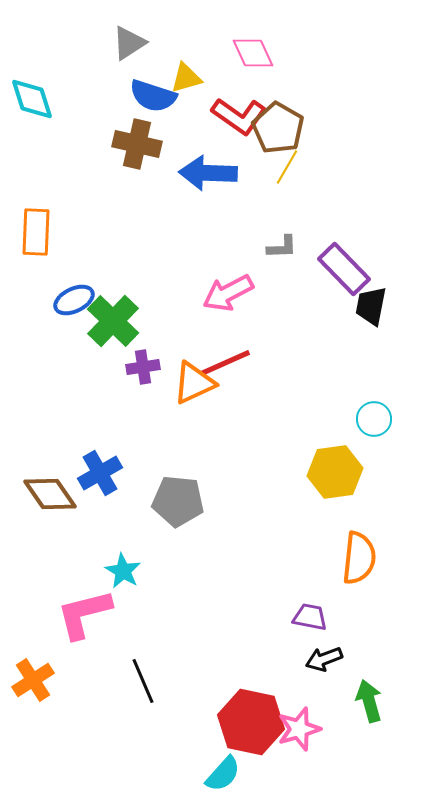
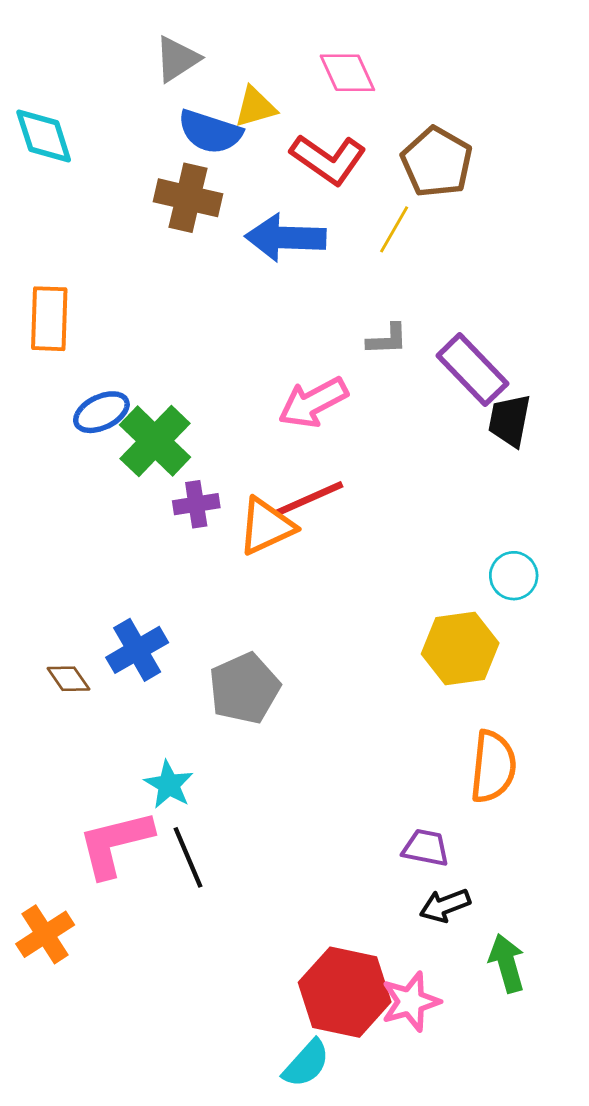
brown pentagon: (278, 128) -> (437, 162), moved
brown diamond: (50, 494) -> (68, 679), size x0.6
gray pentagon: (178, 501) -> (244, 688), turned -30
black line: (143, 681) -> (188, 857), moved

